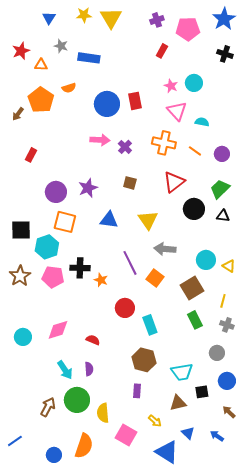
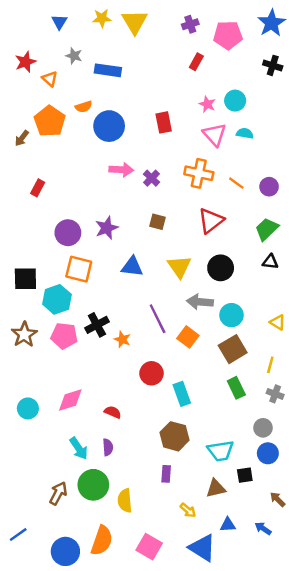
orange triangle: (41, 65) -> (50, 79), turned 40
blue circle: (107, 104) -> (109, 126), moved
cyan semicircle: (202, 122) -> (245, 133), moved
black circle: (194, 209) -> (221, 268), moved
cyan circle: (206, 260) -> (231, 315), moved
black cross: (80, 268) -> (97, 325), turned -30
blue circle: (227, 381) -> (268, 453), moved
blue triangle: (188, 433) -> (228, 525), turned -48
pink square: (126, 435) -> (149, 547), moved
blue circle: (54, 455) -> (65, 551), size x1.5

